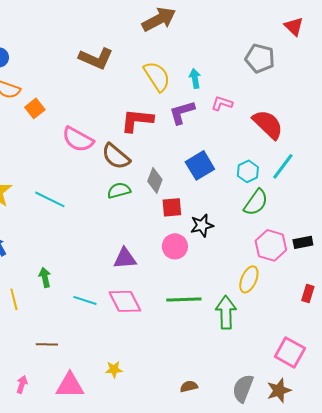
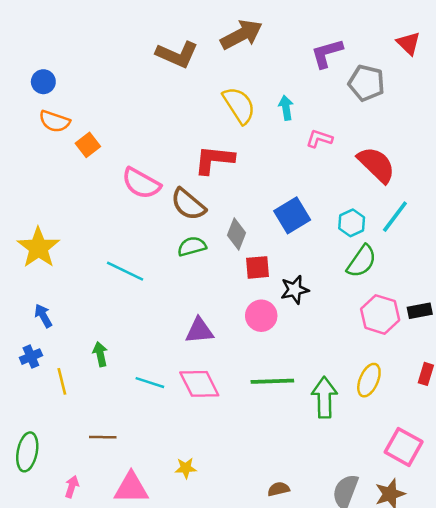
brown L-shape: (96, 58) -> (177, 54), moved
purple L-shape: (182, 112) -> (327, 53), moved
cyan line: (50, 199) -> (125, 271), moved
yellow ellipse: (249, 279) -> (369, 380), moved

